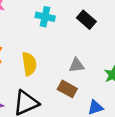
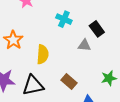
gray triangle: (76, 65) -> (84, 45), moved

